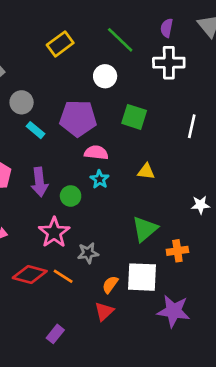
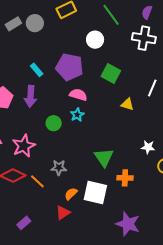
gray circle: (22, 102) -> (35, 23), moved
yellow triangle: (146, 171) -> (127, 104), moved
purple arrow: (39, 182) -> (30, 96), moved
green triangle: (145, 229) -> (104, 157), turned -35
pink star: (54, 232) -> (24, 146), moved
purple star: (174, 311) -> (128, 224), moved

